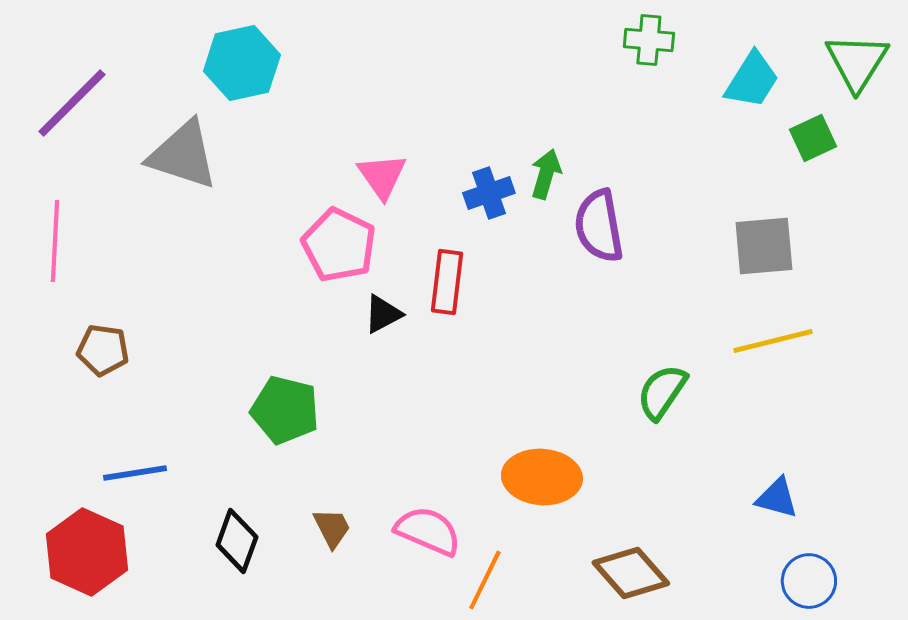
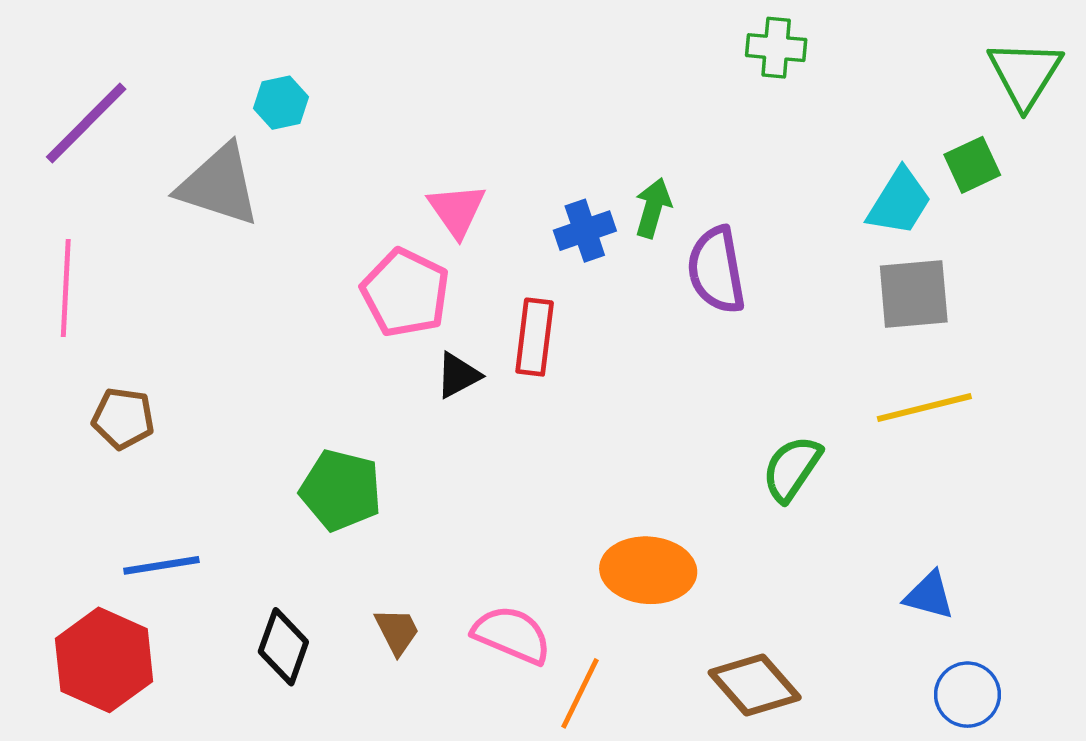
cyan hexagon: (242, 63) -> (281, 103), moved, size x0.6
cyan trapezoid: (752, 80) -> (899, 202), moved

